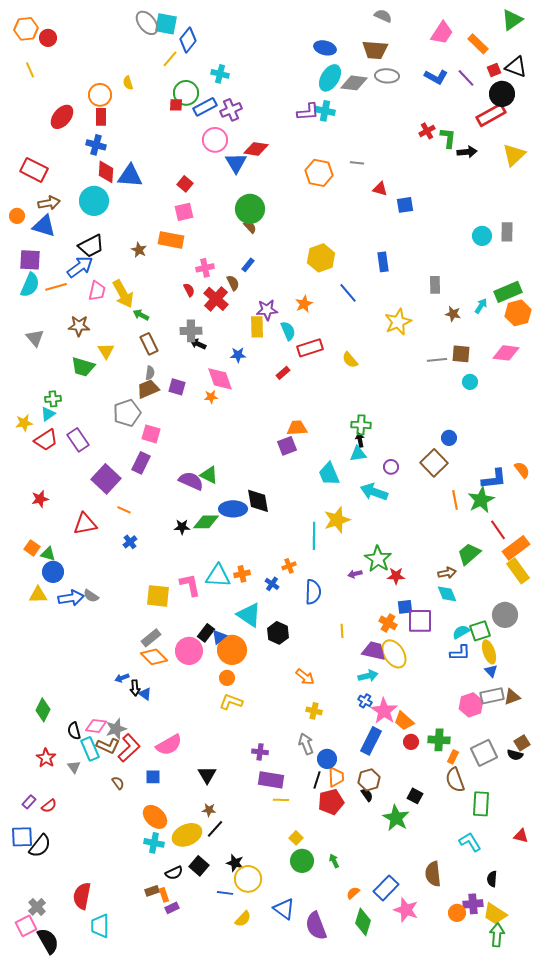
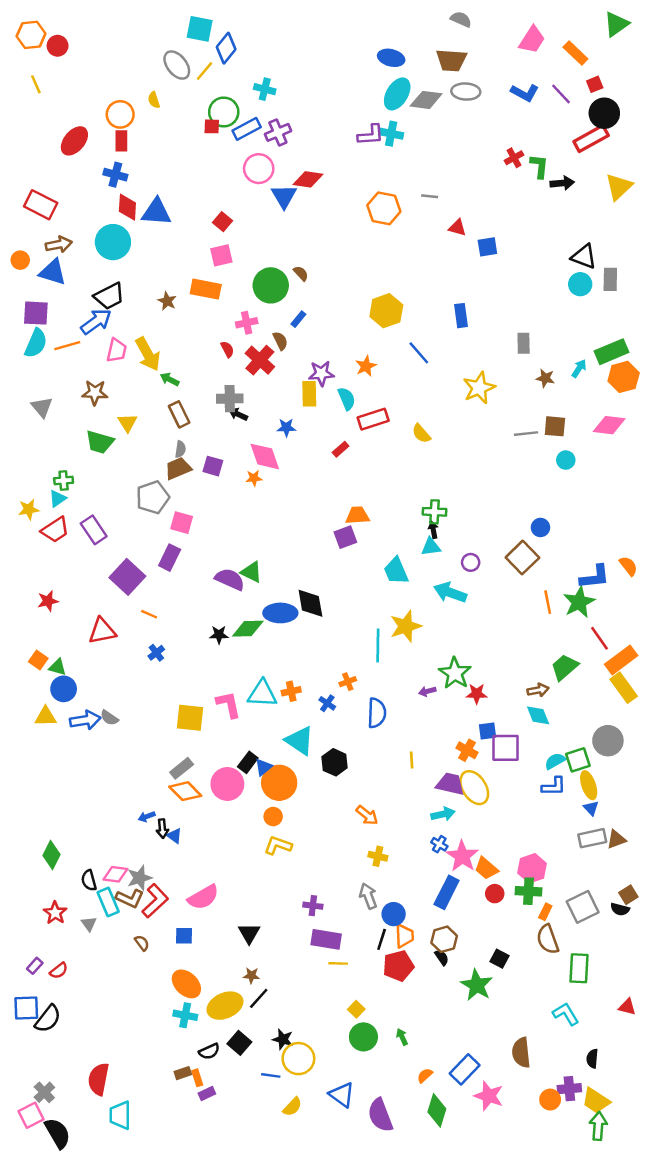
gray ellipse: (147, 23) -> (177, 65), moved
black triangle: (516, 67) -> (584, 257), moved
green circle: (250, 209) -> (271, 285), moved
pink hexagon: (471, 705) -> (532, 868), moved

